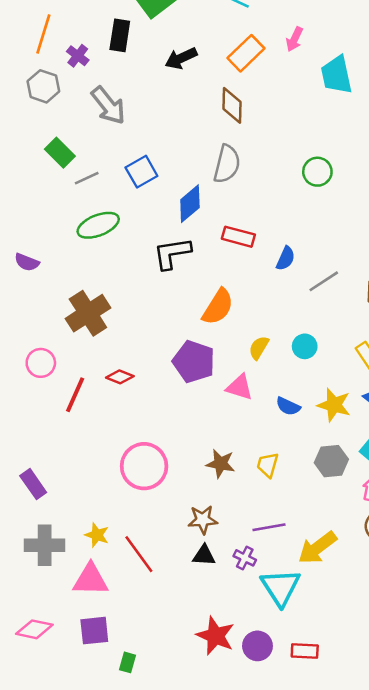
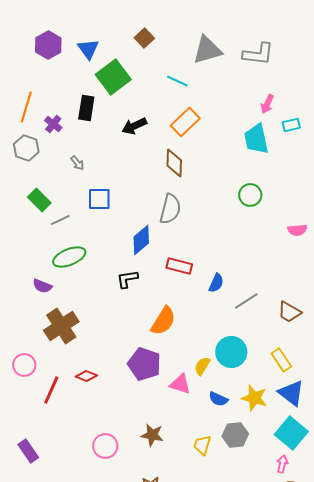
pink arrow: (294, 39) -> (267, 104), moved
gray arrow: (108, 105) -> (77, 163), size x0.5
blue square: (141, 172) -> (99, 199), moved, turned 30
green circle: (317, 172) -> (250, 195), moved
black L-shape: (172, 253) -> (127, 279), size x0.7
purple semicircle: (27, 262) -> (42, 286), moved
cyan circle: (305, 346) -> (231, 352), size x1.6
yellow semicircle: (259, 348) -> (202, 366), moved
gray hexagon: (331, 461) -> (235, 435), moved
brown star: (221, 464) -> (152, 435), moved
pink circle: (144, 466) -> (105, 446), size x0.7
purple rectangle: (33, 484) -> (28, 451), moved

